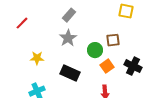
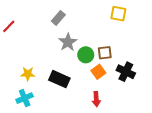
gray star: (68, 38) -> (68, 42), moved
brown square: (113, 40) -> (105, 53), moved
yellow star: (37, 58) -> (28, 74), moved

